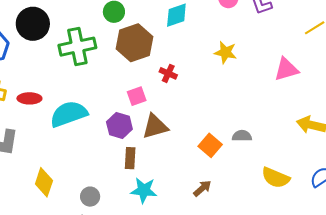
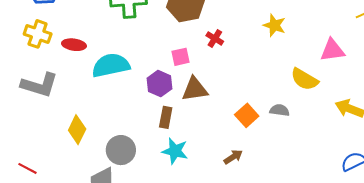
yellow semicircle: (276, 178) -> (304, 79), moved
gray circle: (90, 197) -> (121, 150), size x1.5

